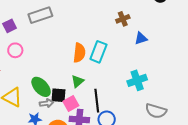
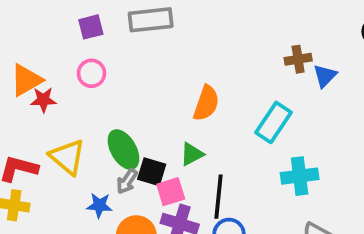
blue triangle: (141, 38) -> (325, 76), moved, turned -40
cyan rectangle: (98, 52) -> (274, 122), moved
gray arrow: (47, 103) -> (127, 181), turned 120

